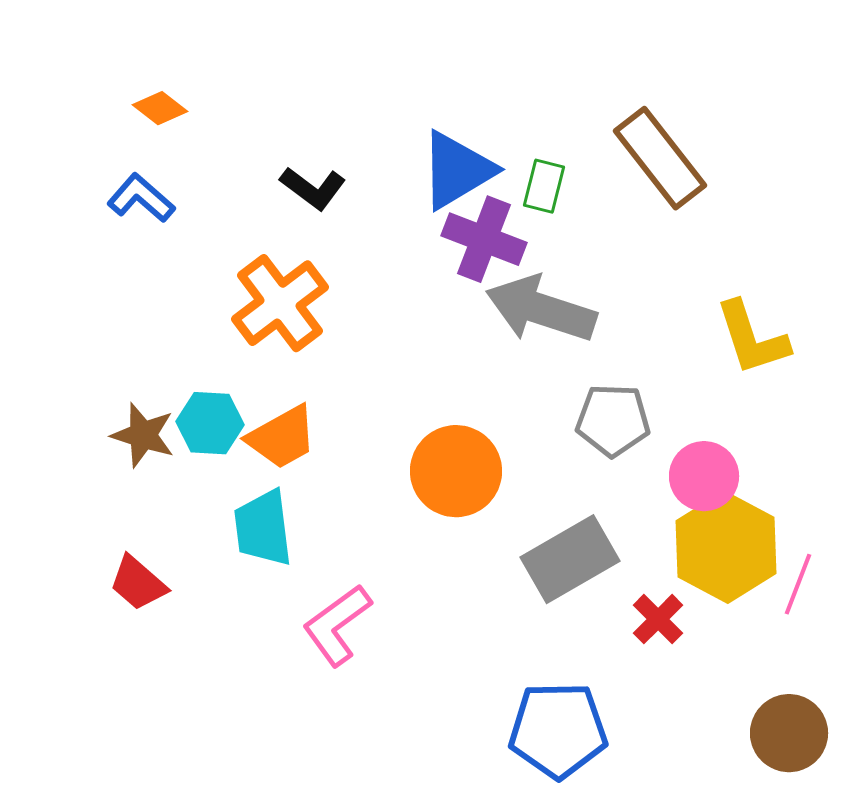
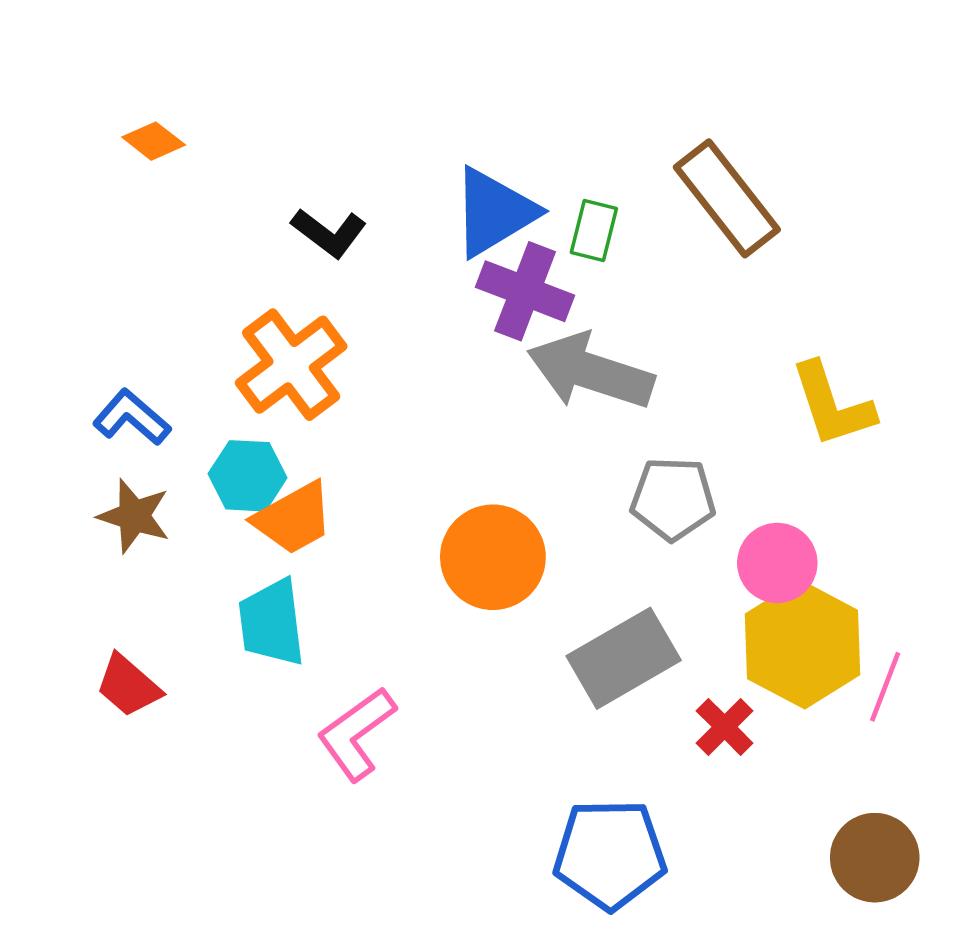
blue L-shape: (141, 198) -> (132, 417), moved
cyan hexagon: (210, 423) -> (248, 476), moved

